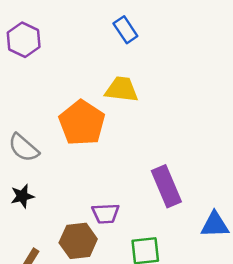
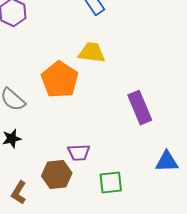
purple rectangle: (166, 186) -> (140, 108), moved

